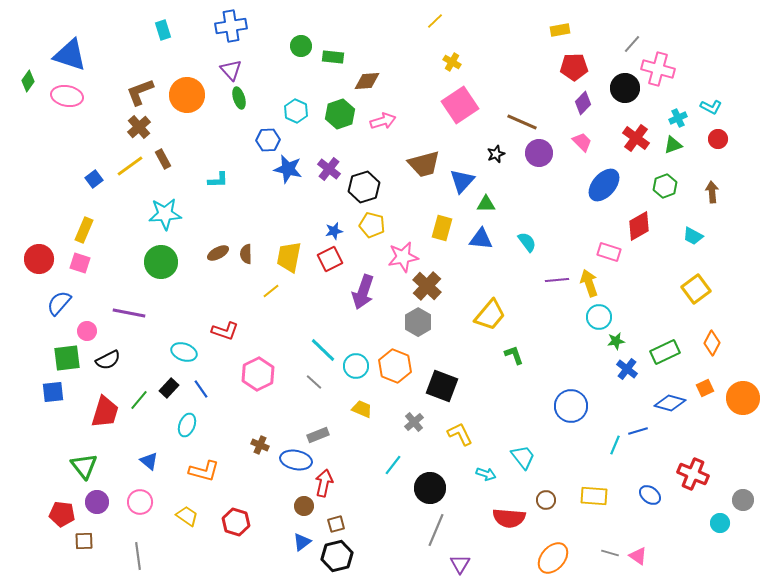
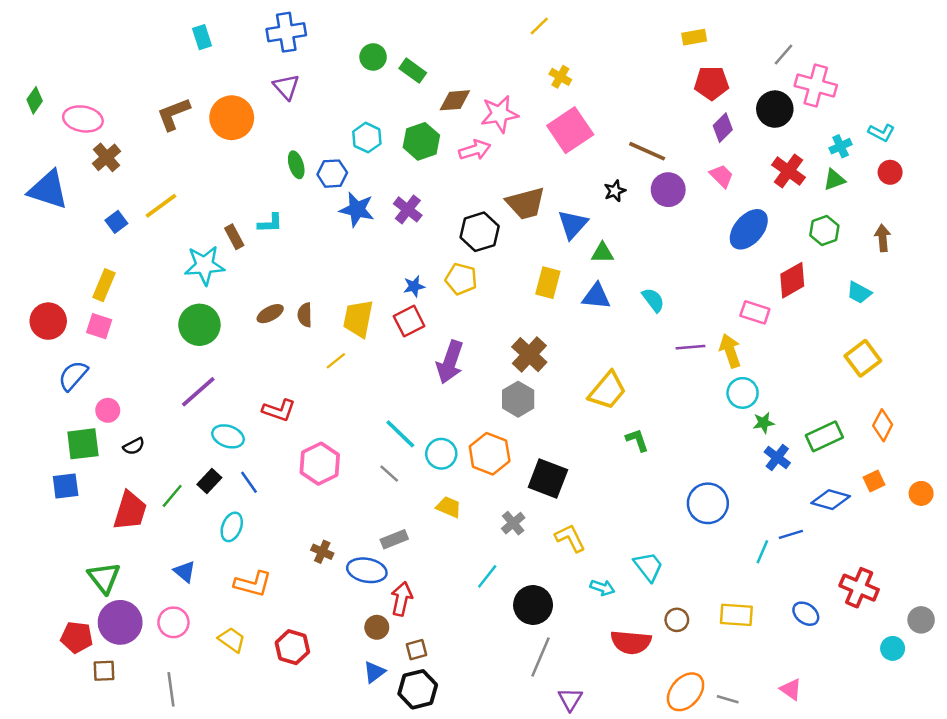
blue triangle: (70, 55) -> (48, 190), moved
green rectangle: (333, 57) -> (413, 71), turned 30
green ellipse: (239, 98) -> (296, 165), moved
brown cross: (139, 127) -> (106, 157), moved
brown rectangle: (163, 159) -> (234, 237), moved
black hexagon: (364, 187) -> (480, 232), moved
pink star: (403, 257) -> (500, 114), moved
purple line: (129, 313) -> (198, 392), moved, turned -52
black semicircle: (108, 360) -> (134, 446), size x0.7
orange circle: (743, 398) -> (921, 493), size x0.6
purple circle: (97, 502) -> (120, 622), size x1.5
gray line: (610, 553) -> (728, 699), moved

